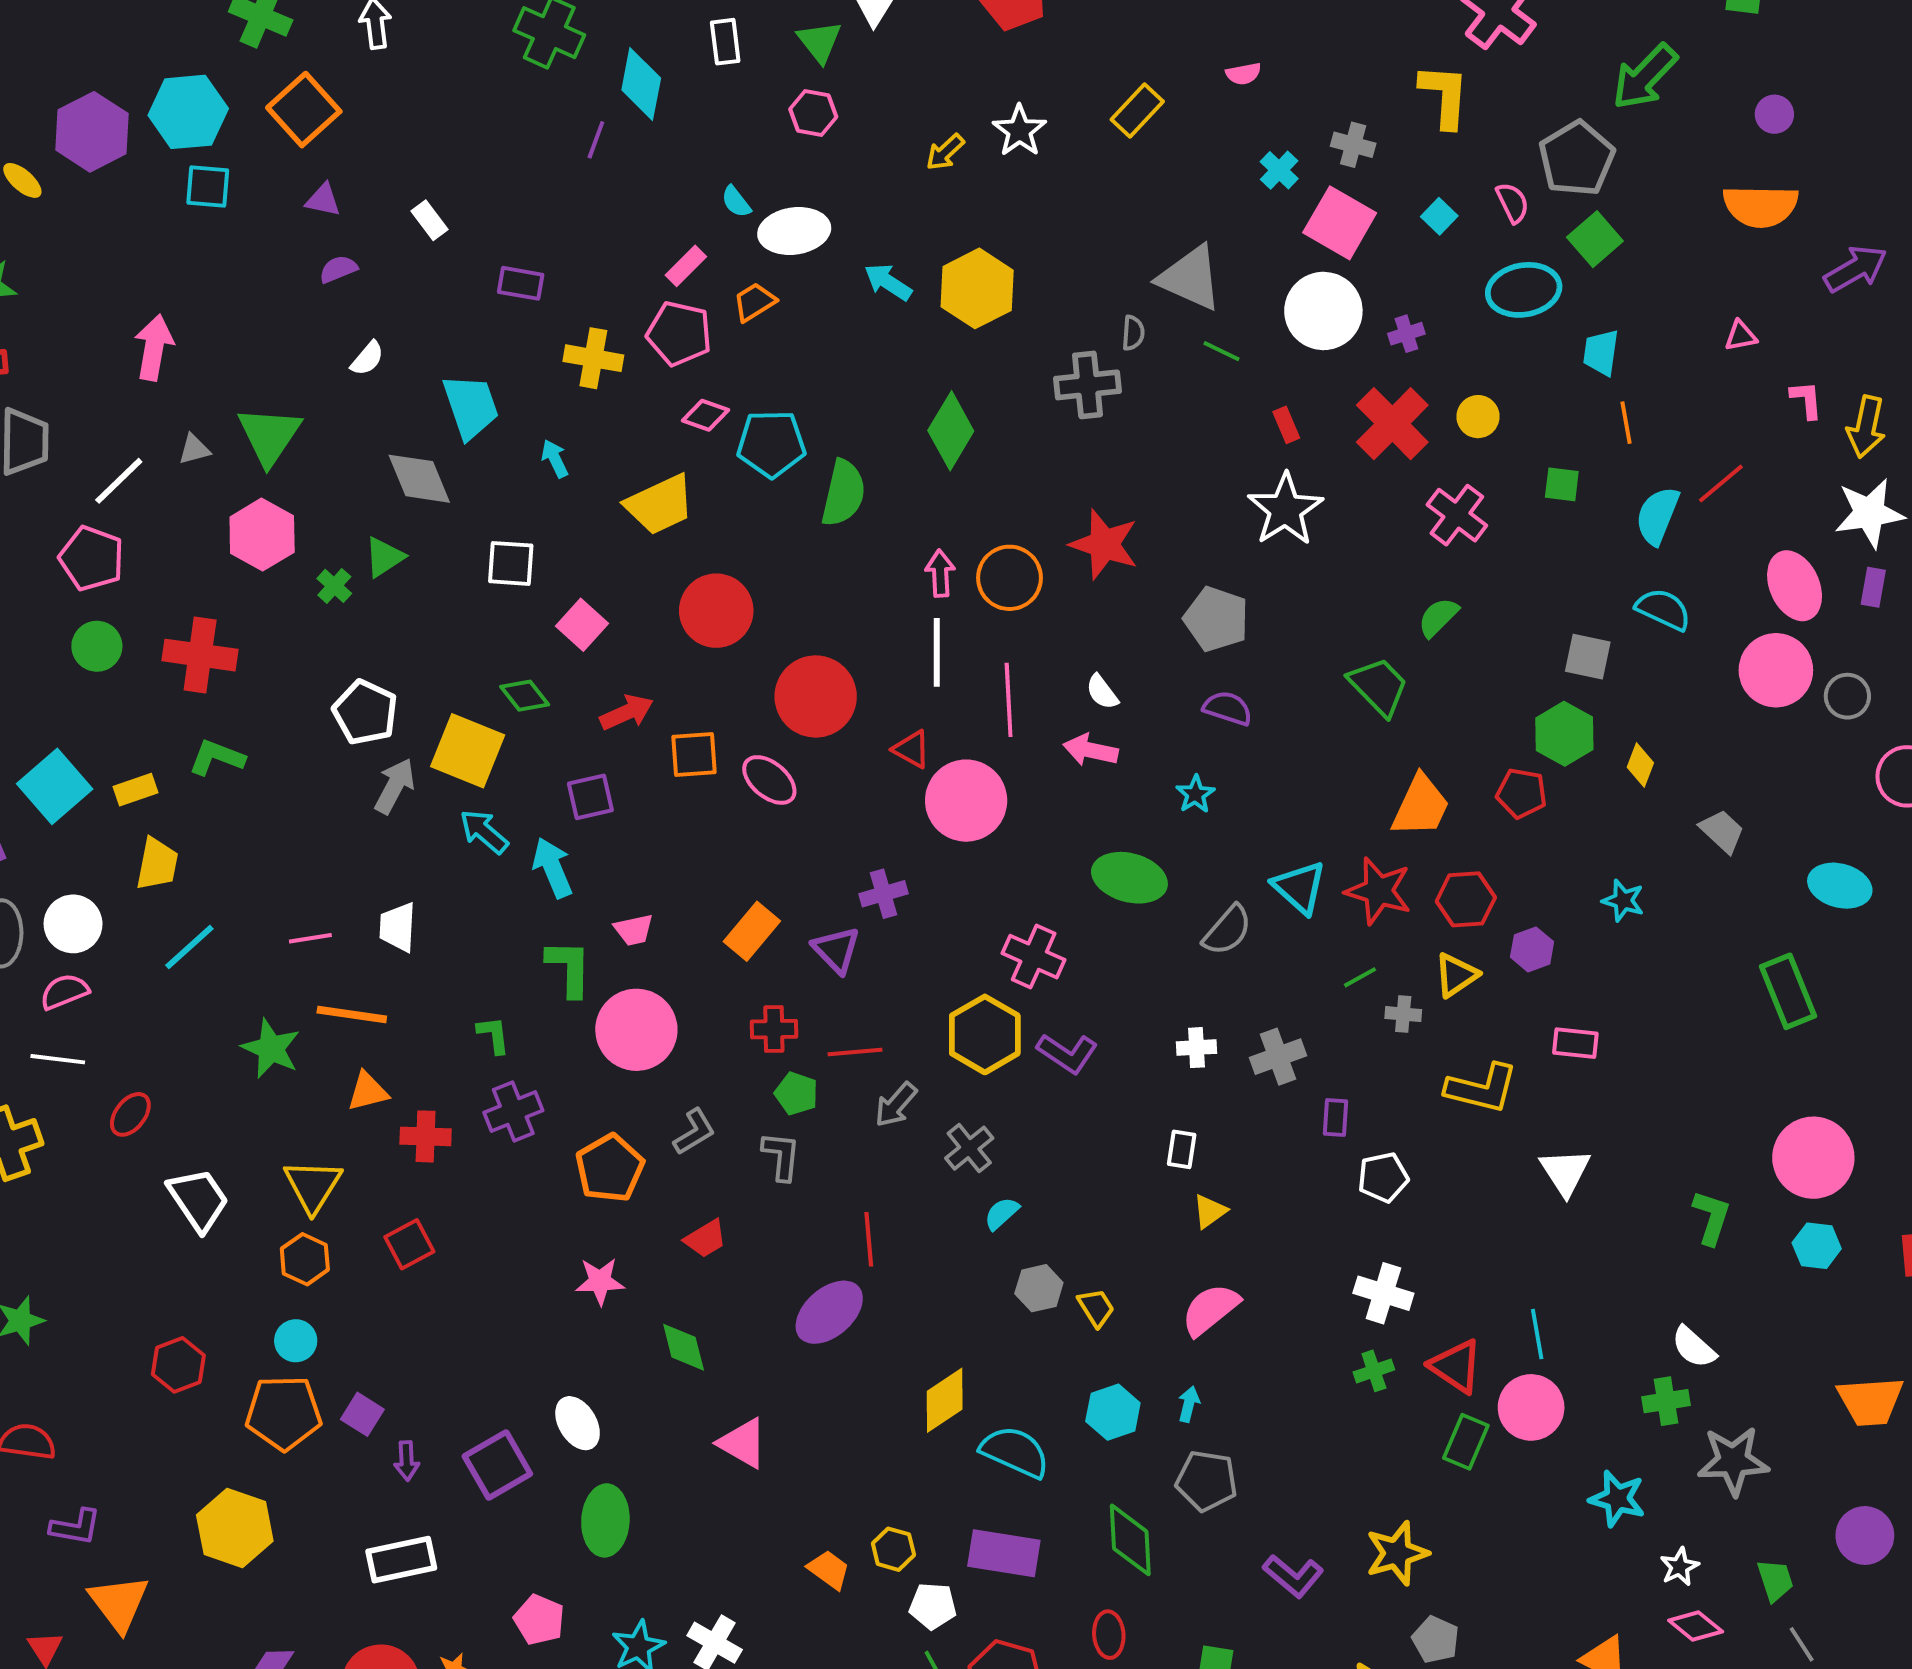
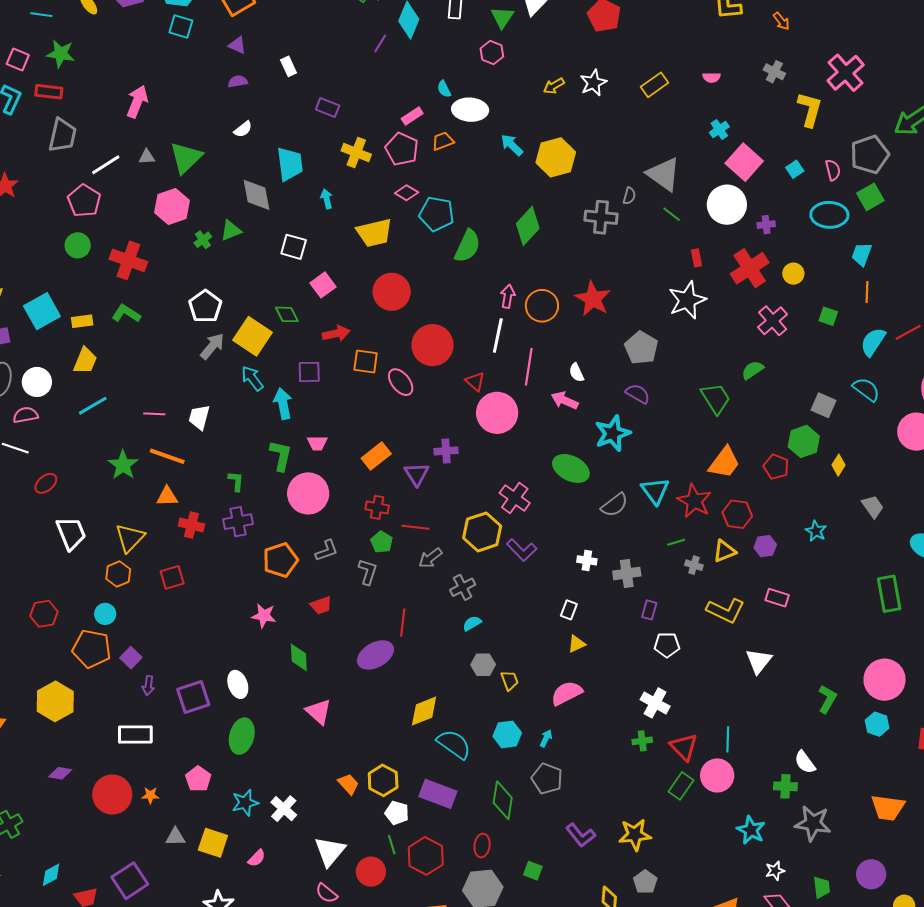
gray cross: (1353, 145) -> (774, 72), moved
cyan star: (1195, 794) -> (613, 433), size x1.8
yellow hexagon: (893, 1549) -> (383, 780), size x1.4

